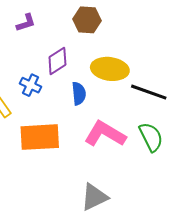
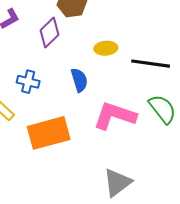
purple diamond: (57, 61) -> (50, 32), moved
yellow ellipse: (110, 69) -> (106, 48), size x0.6

